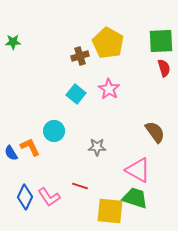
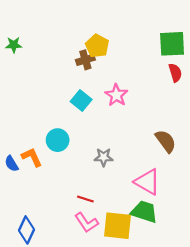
yellow pentagon: (108, 43) -> (97, 46), moved, size x0.7
blue diamond: (25, 197) -> (27, 230), moved
pink L-shape: (49, 197) -> (86, 222), moved

